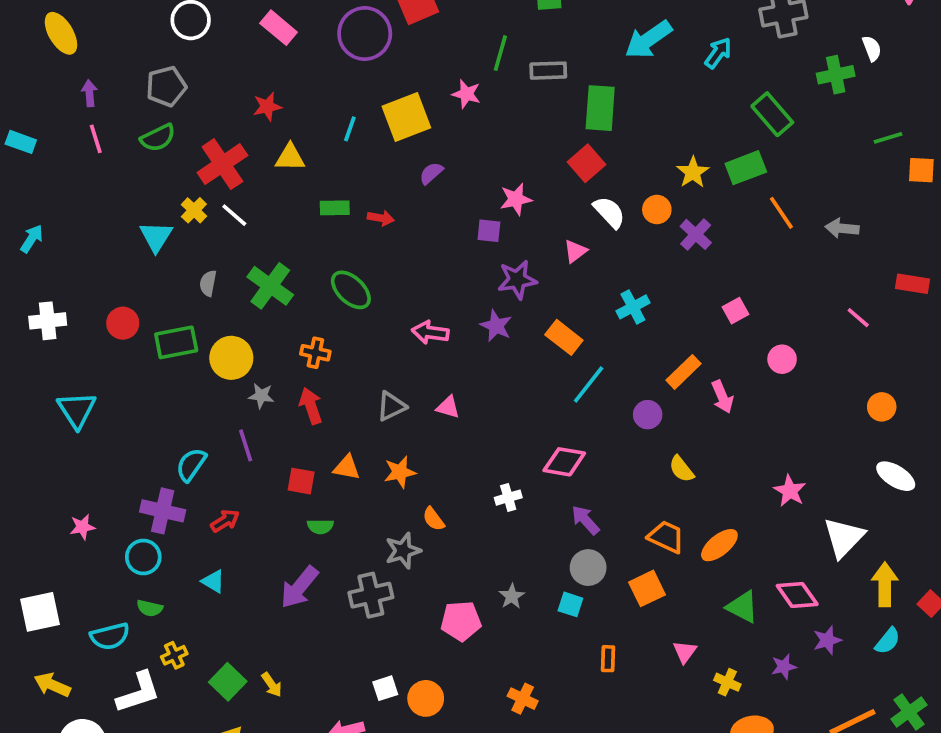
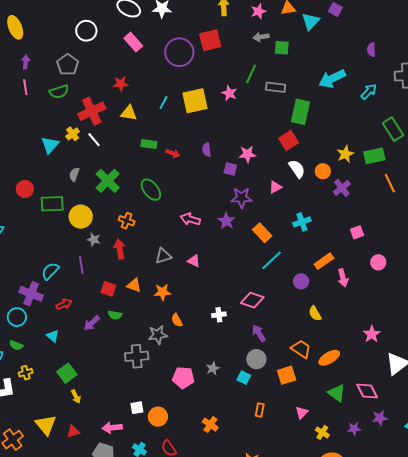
gray pentagon: (166, 86) -> (68, 65), turned -30
purple semicircle: (431, 173) -> (207, 150), moved, turned -64
purple arrow: (299, 587) -> (92, 323), moved, size x0.7
green square: (228, 682) -> (67, 373), moved

